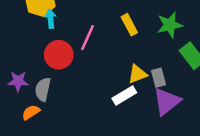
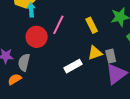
yellow rectangle: (129, 25) -> (92, 25), moved
white rectangle: (124, 96) -> (73, 66), moved

